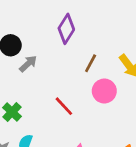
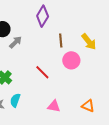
brown line: (91, 63) -> (61, 41), turned -32

